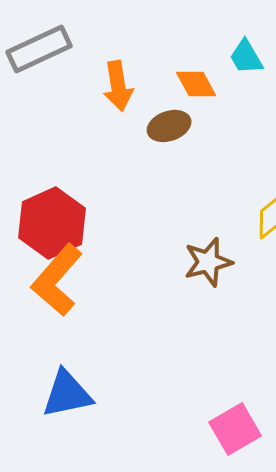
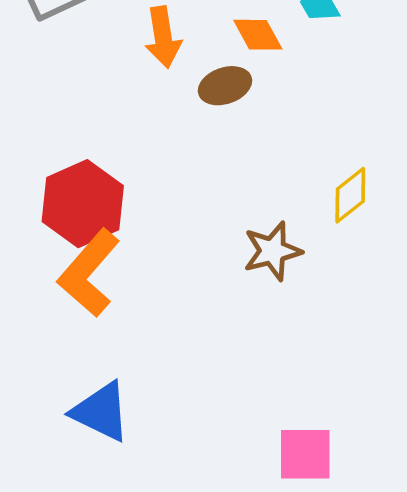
blue triangle: (67, 394) -> (101, 412), turned 38
pink square: (235, 429) -> (305, 454), turned 30

